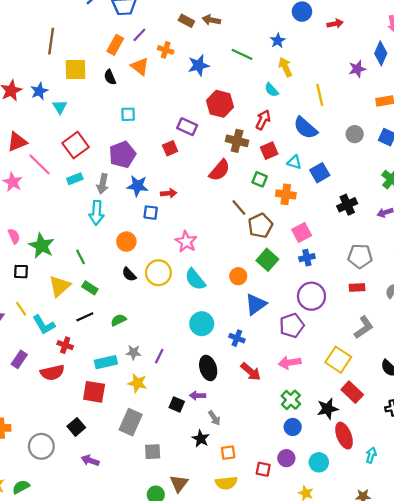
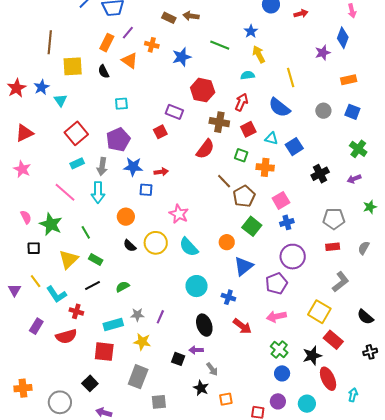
cyan semicircle: (272, 90) -> (248, 75), turned 128
pink line: (40, 164) -> (65, 192), moved

